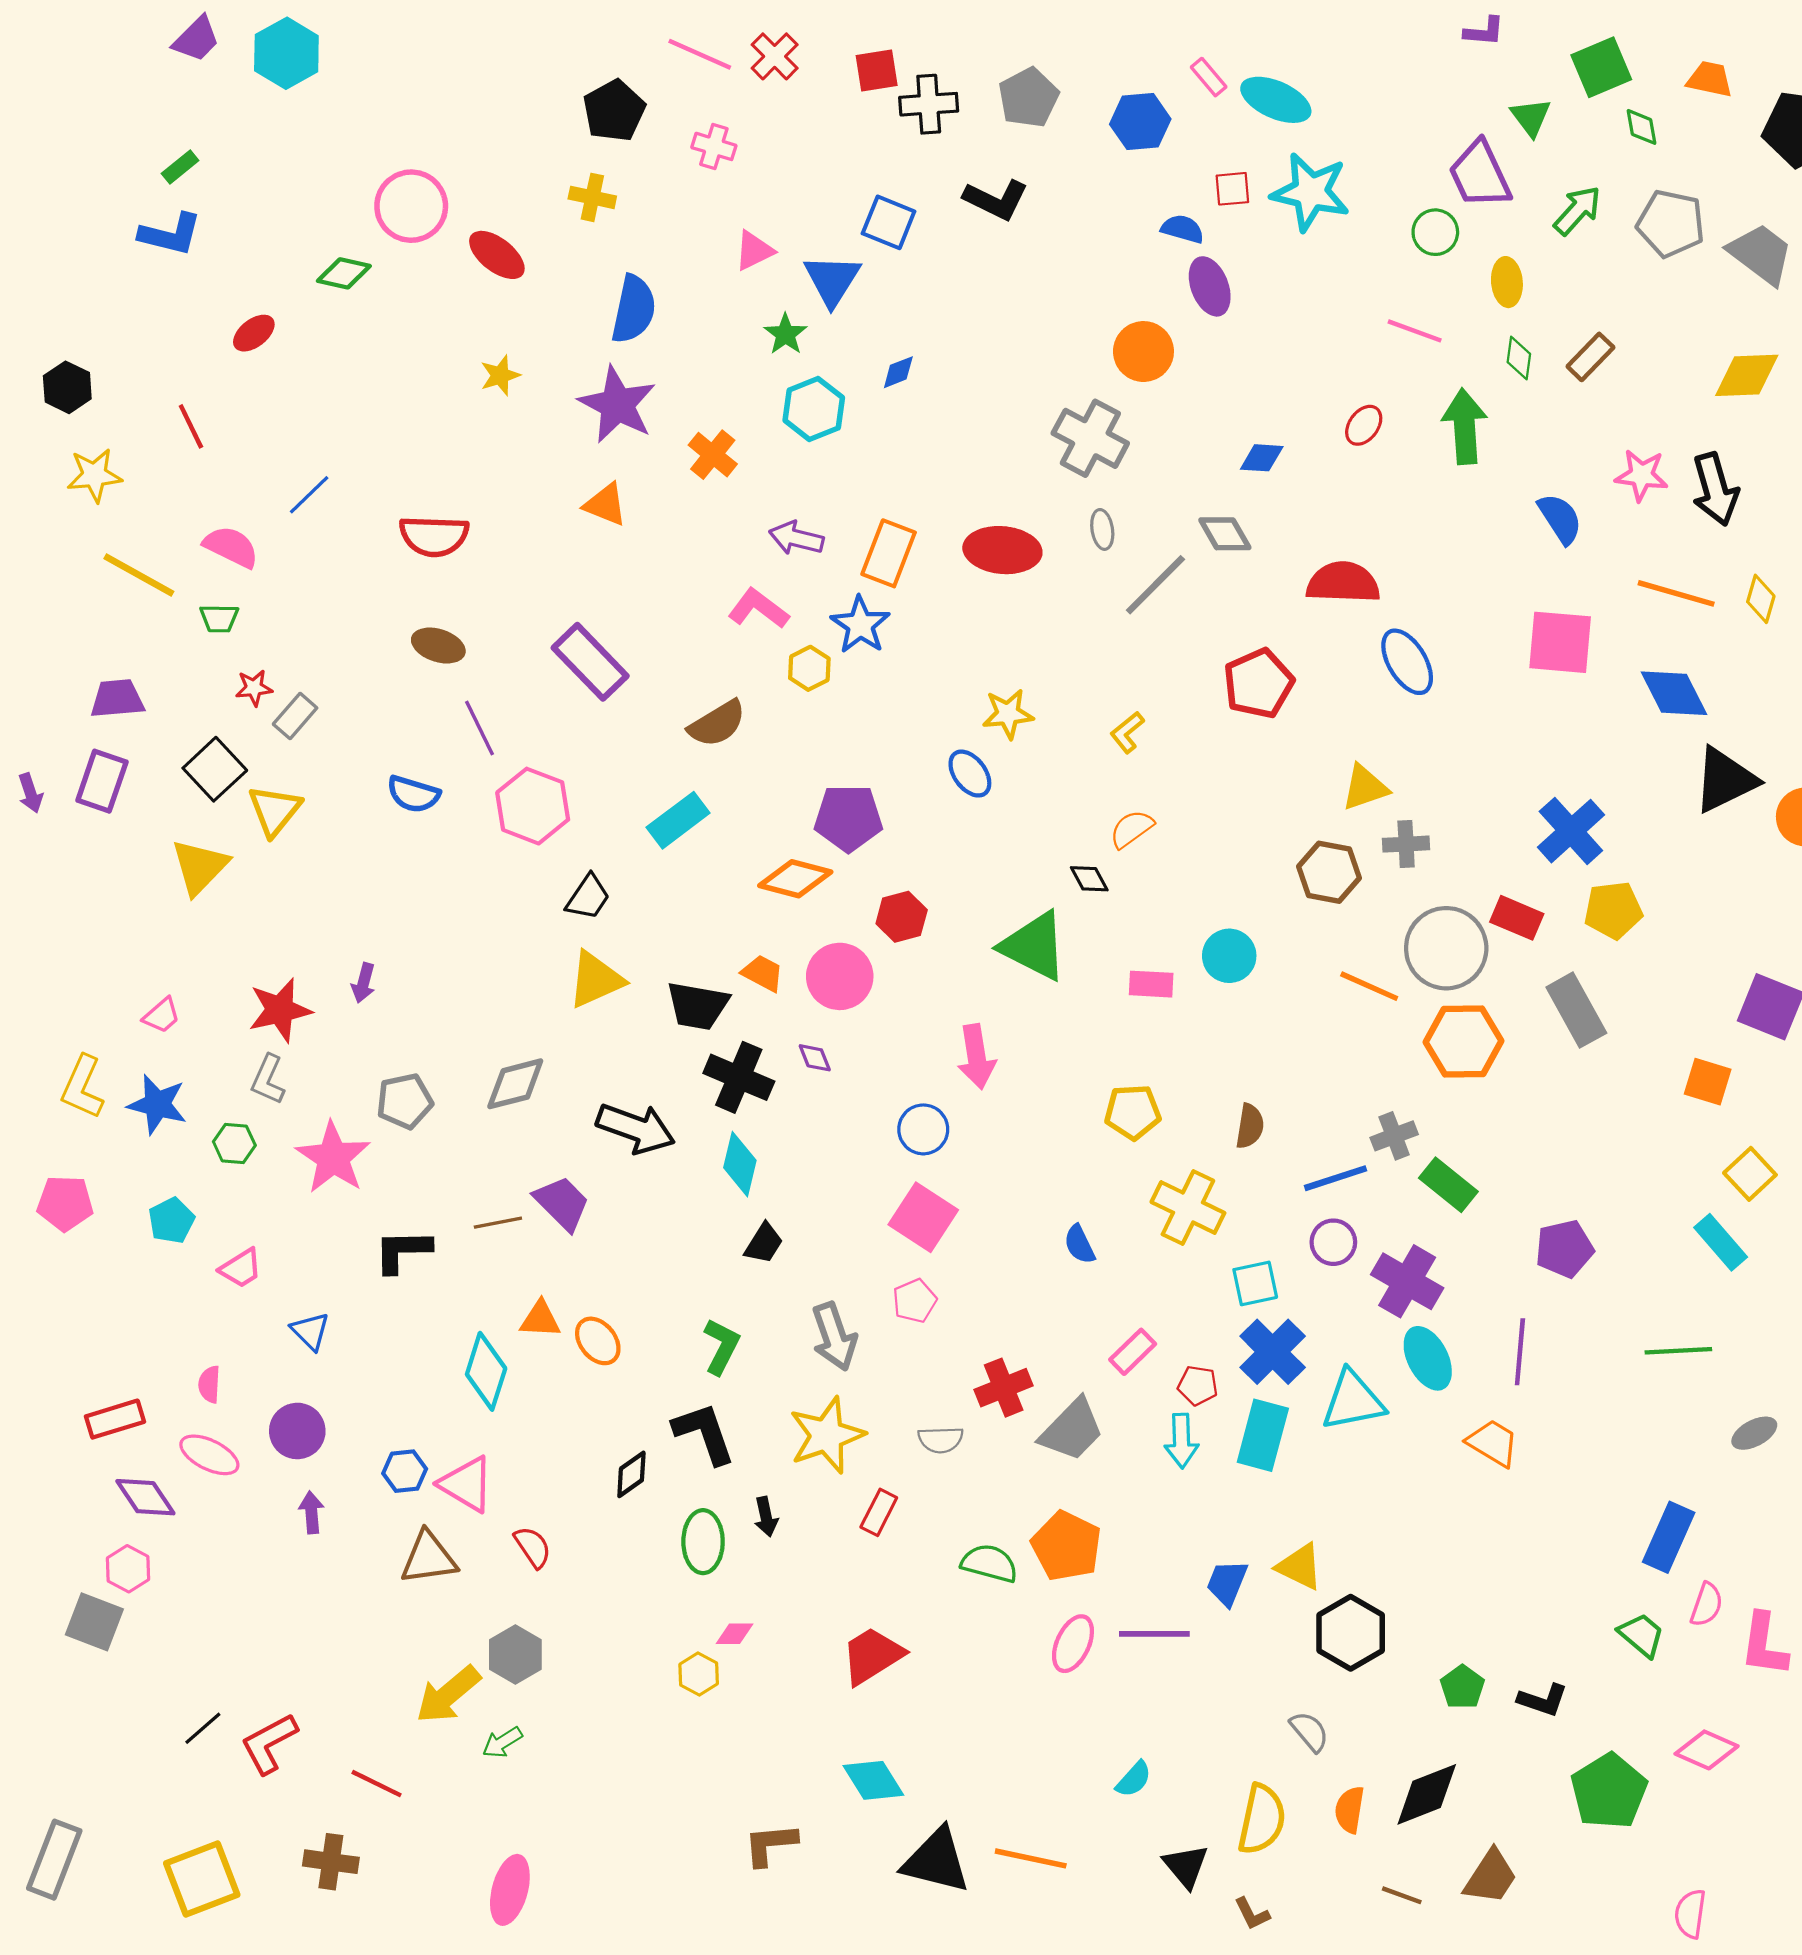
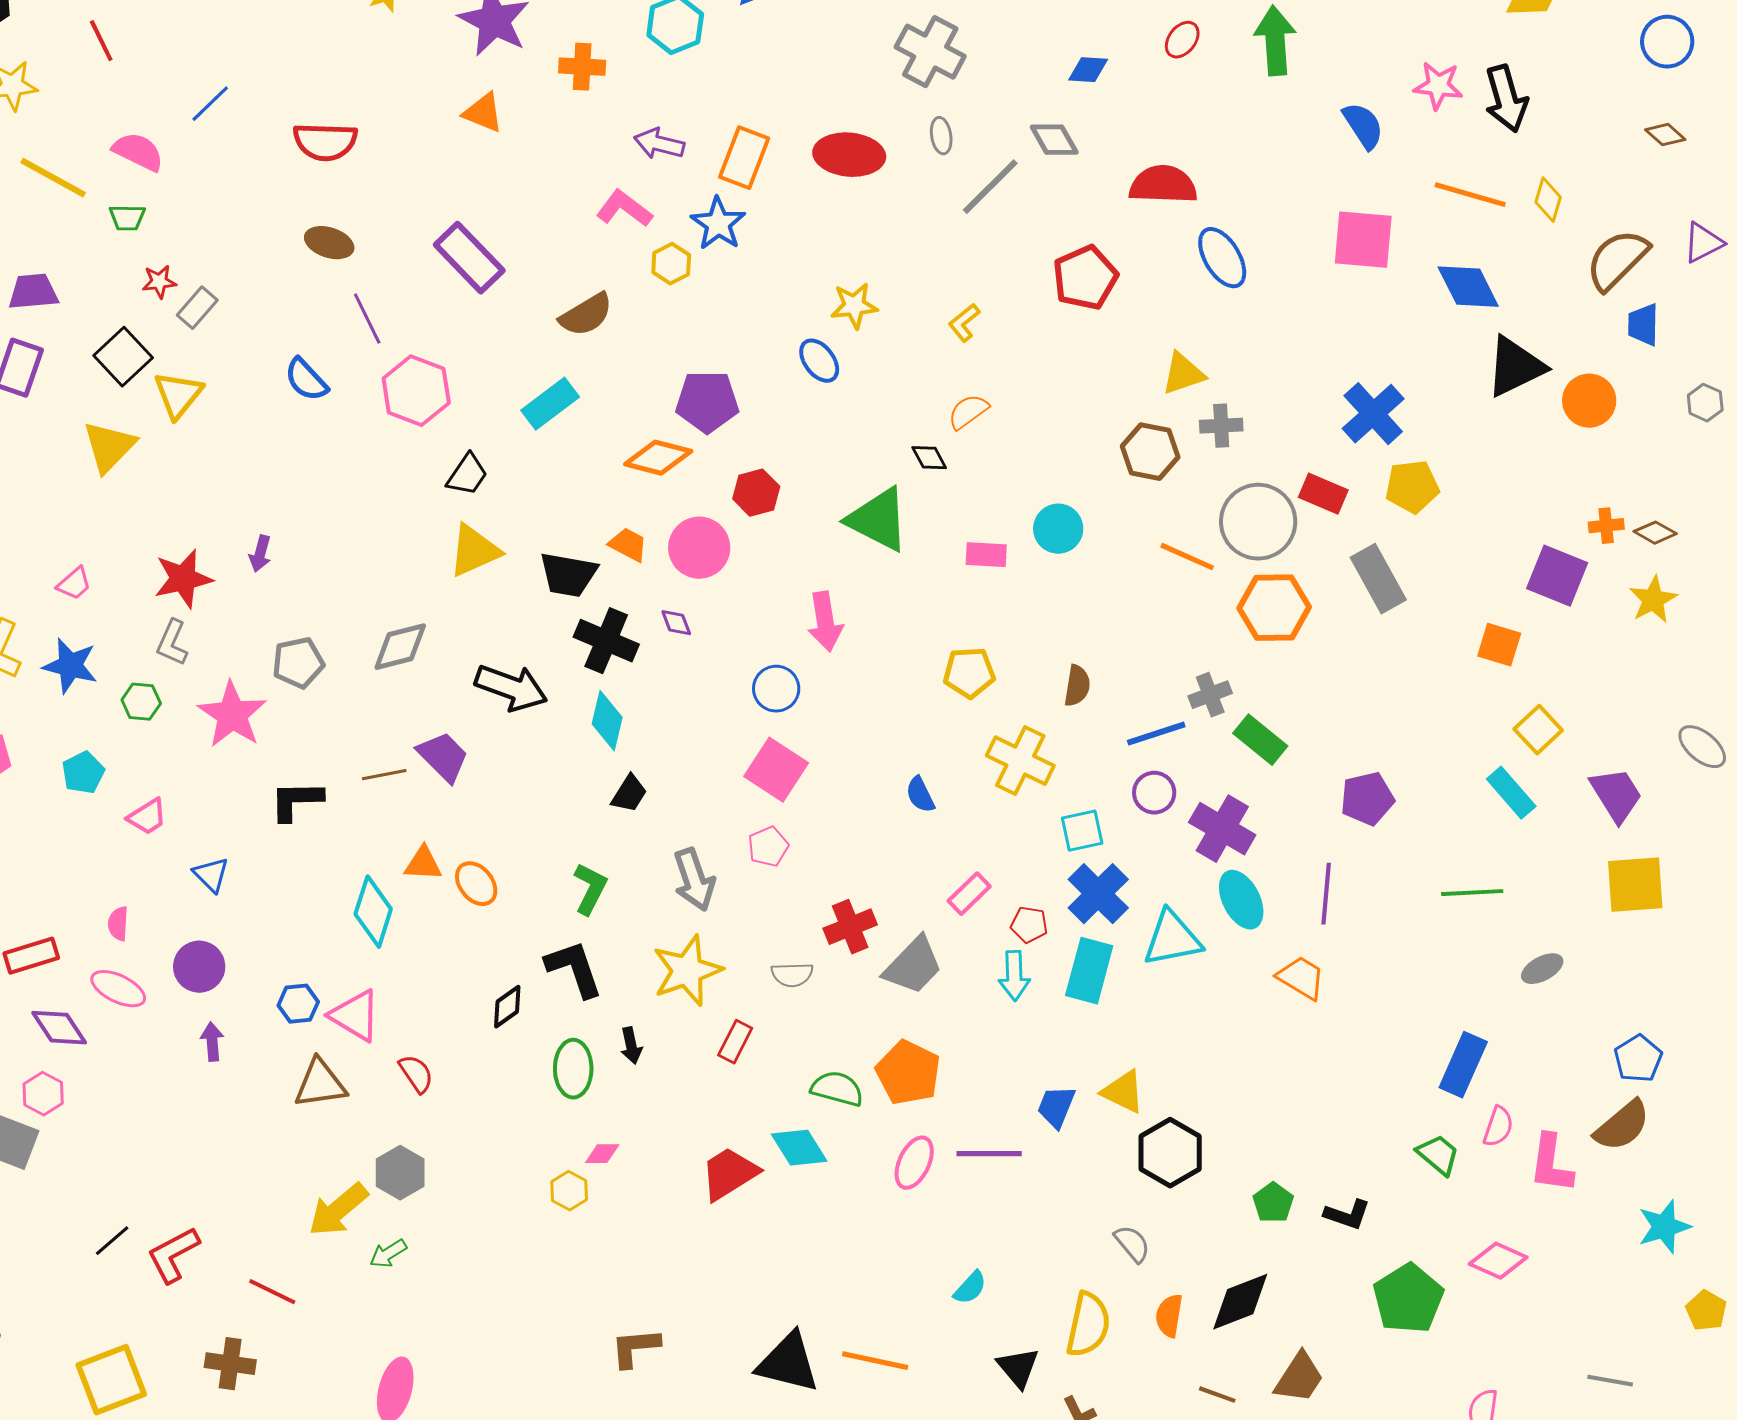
orange cross: (713, 455) -> (582, 67), turned -36
blue semicircle: (413, 794) -> (306, 380), turned 30
cyan diamond: (873, 1780) -> (799, 1148), moved

